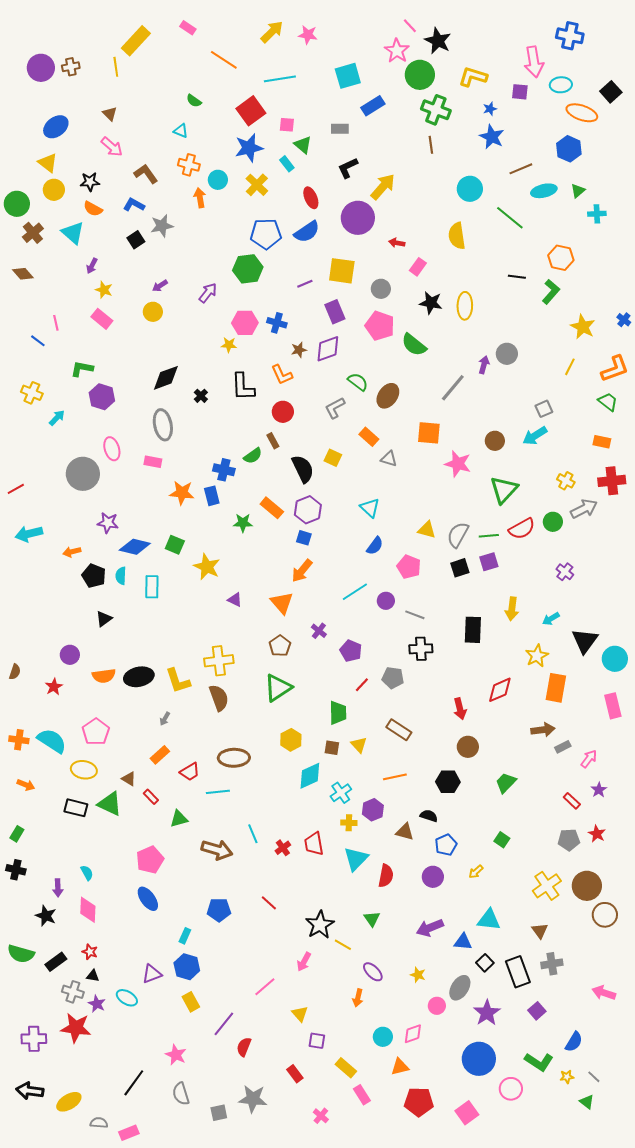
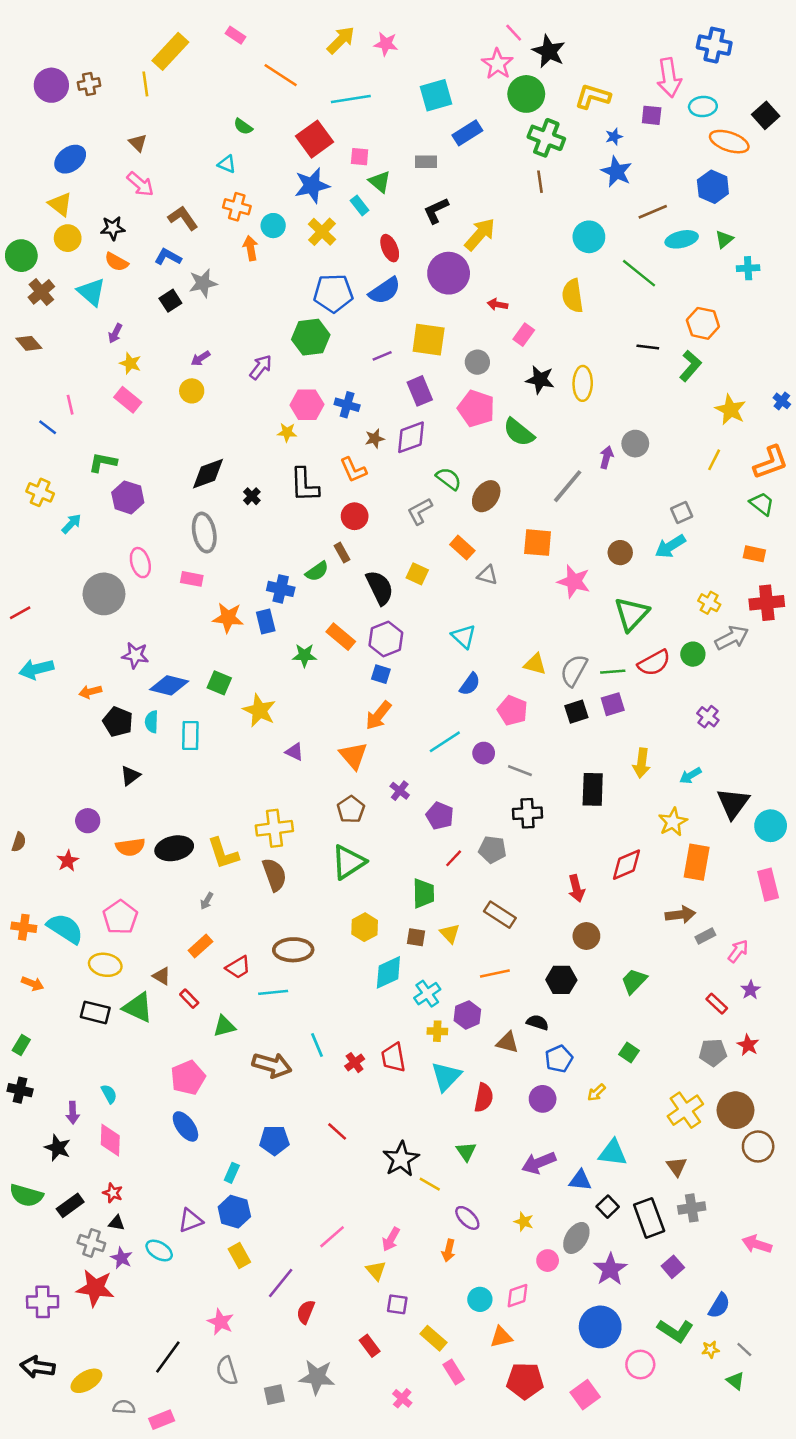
pink arrow: (304, 962) -> (391, 1239), moved

